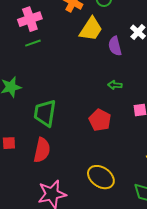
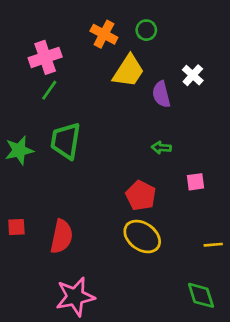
green line: (33, 43) -> (49, 90), turned -35
green trapezoid: (45, 113) -> (66, 141), moved
yellow ellipse: (101, 177) -> (142, 237), moved

